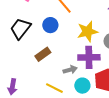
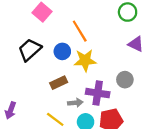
yellow star: (87, 31) -> (85, 60), moved
brown rectangle: (43, 54) -> (59, 83), moved

